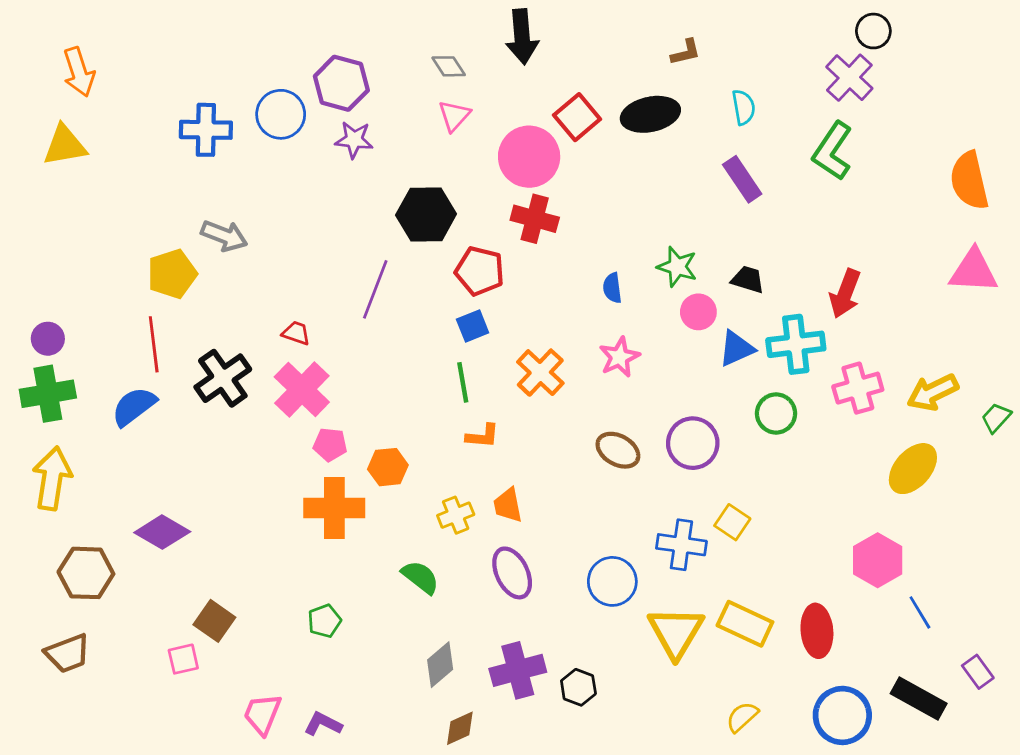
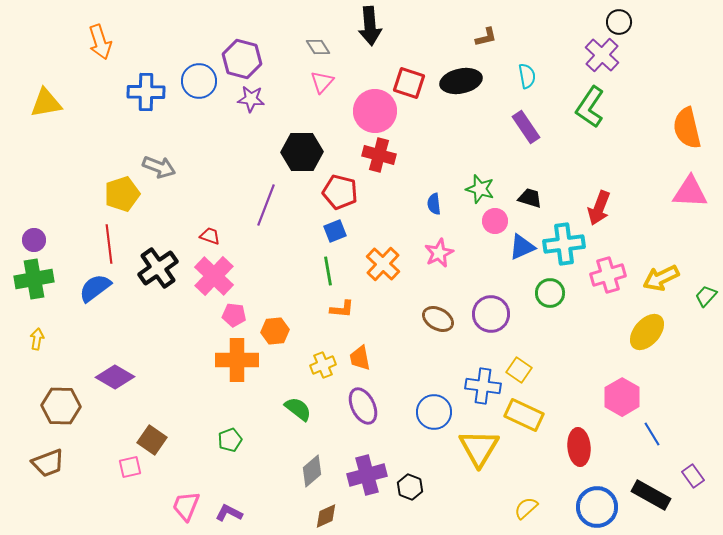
orange arrow: (79, 72) -> (100, 42), moved
red square: (577, 117) -> (409, 83), turned -32
yellow arrow: (52, 478) -> (37, 339), size x0.5
yellow rectangle: (745, 624) -> (524, 415), moved

